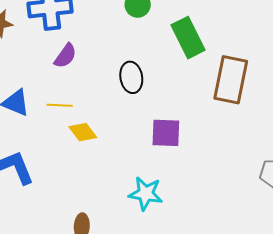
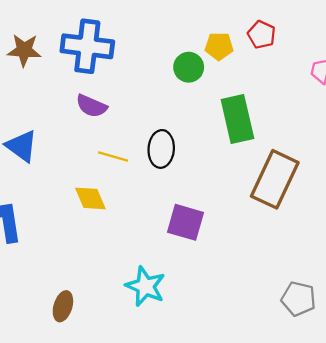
purple semicircle: (65, 56) -> (91, 106), turned 64
yellow line: (60, 105) -> (113, 157), moved

